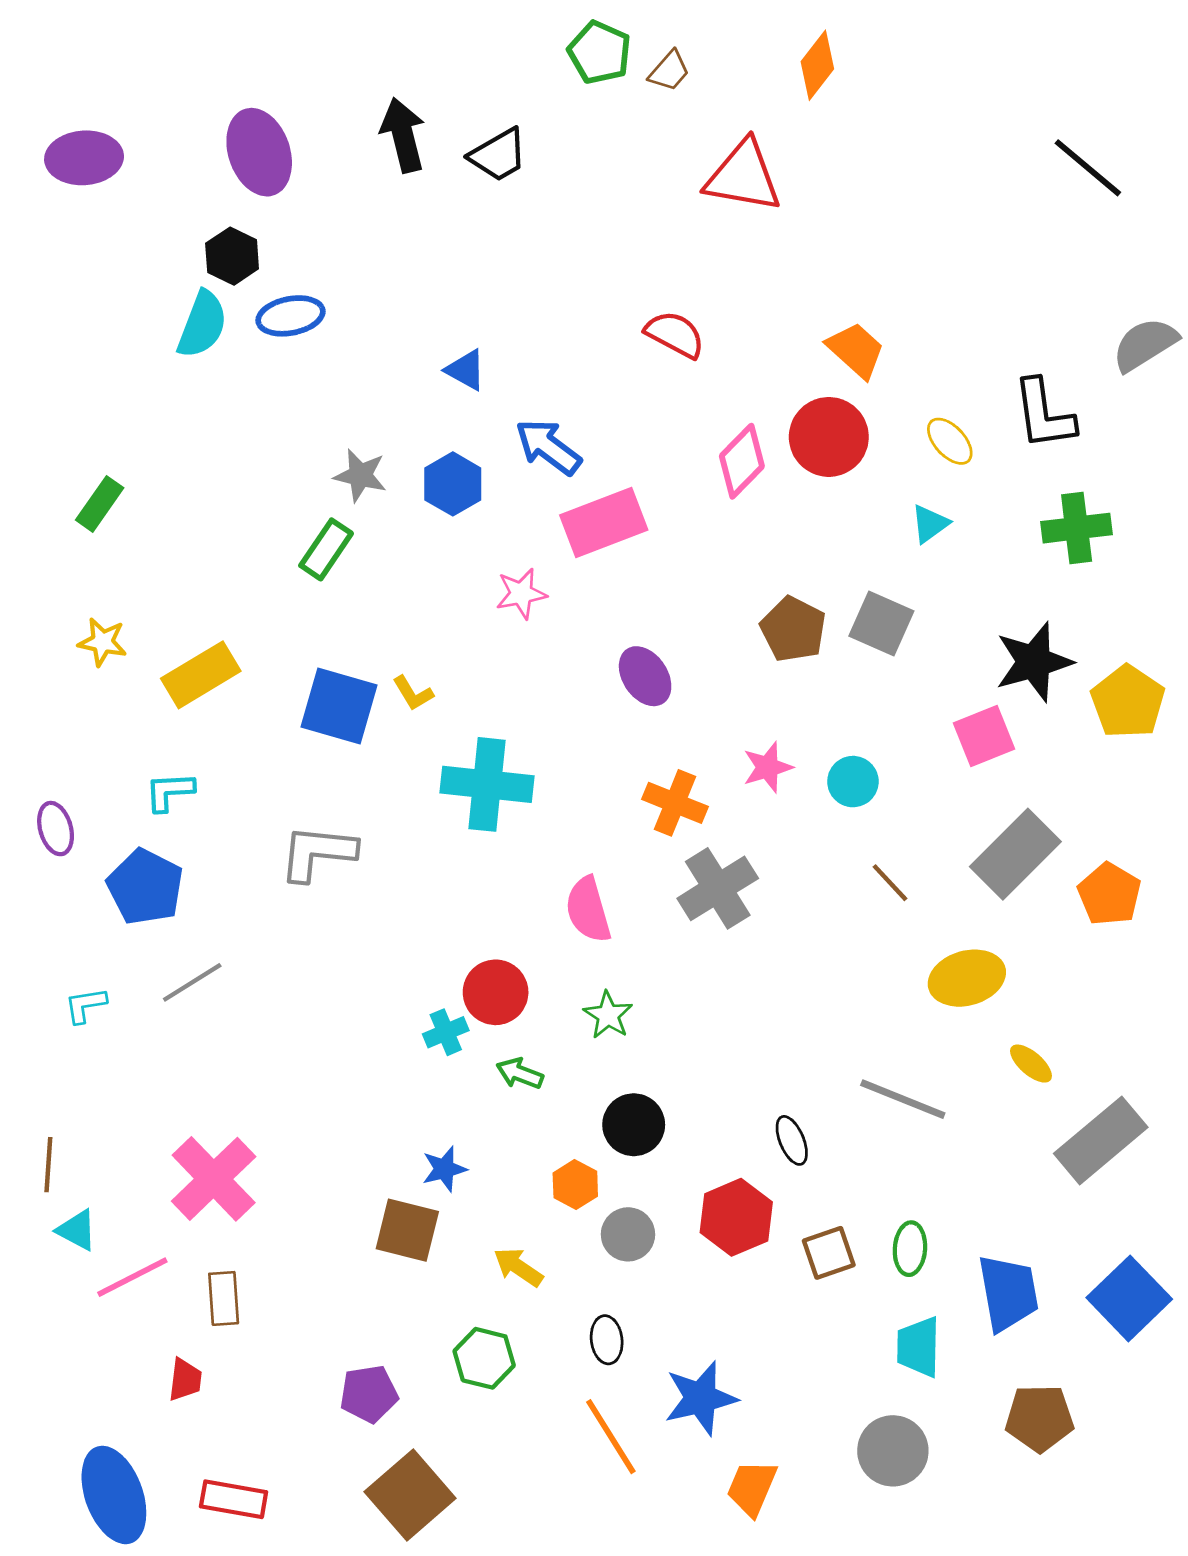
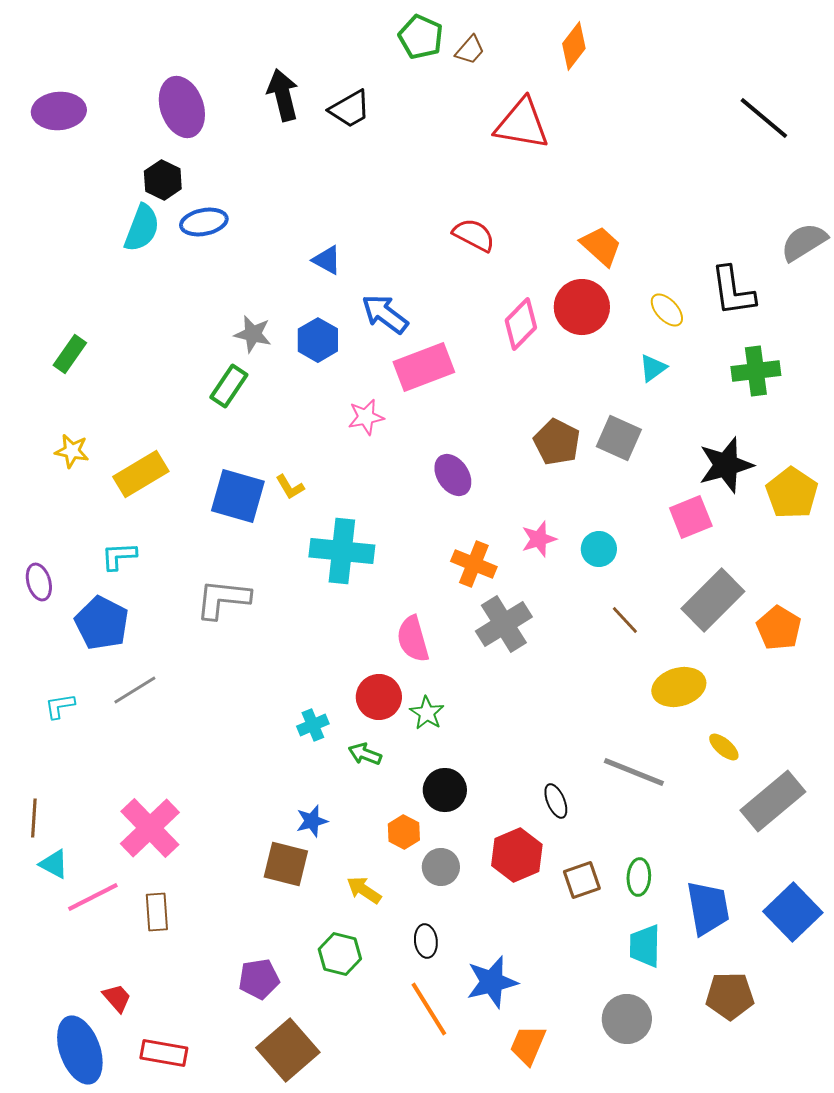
red circle: (496, 992) -> (379, 697), moved
red trapezoid: (185, 1380) -> (117, 998), moved, turned -48

